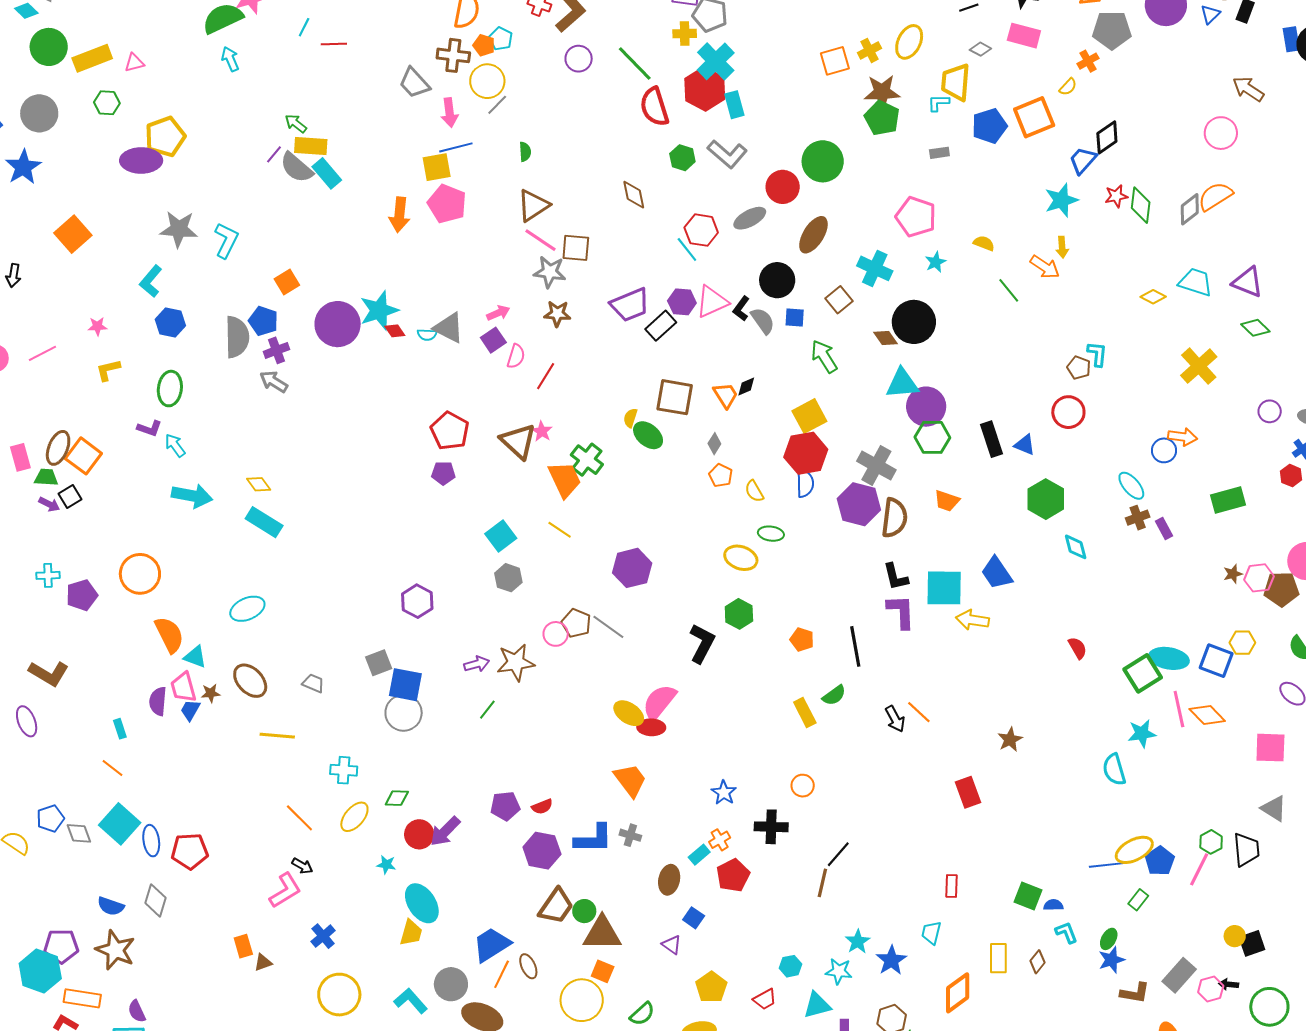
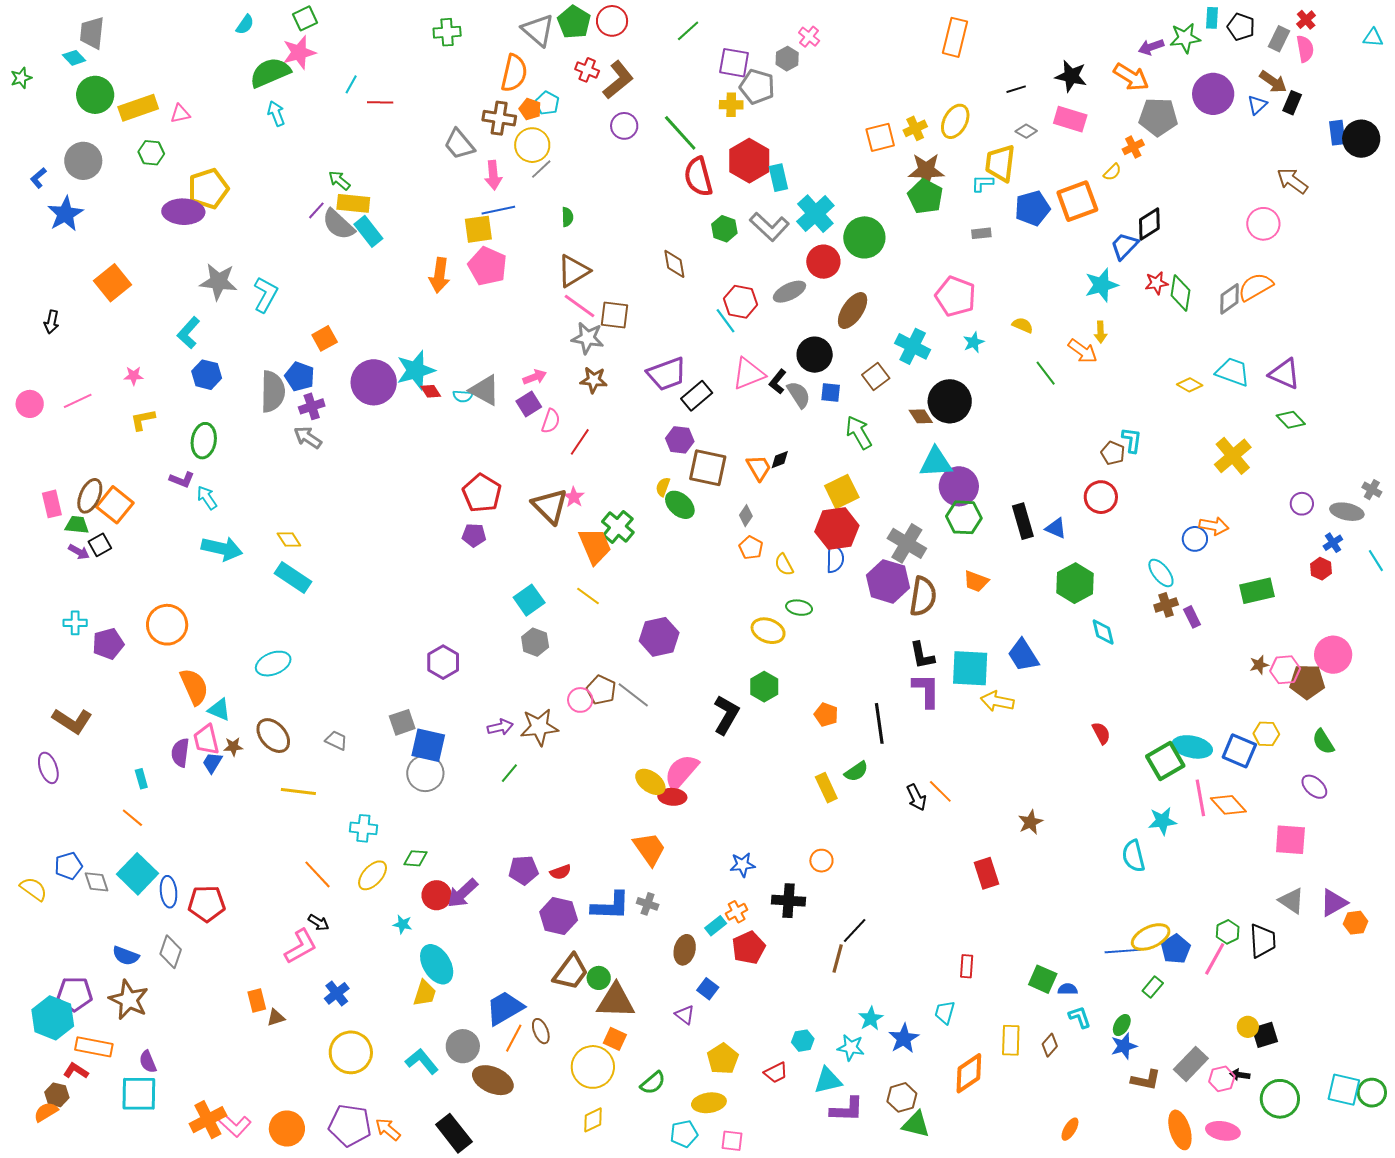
cyan cross: (716, 61) -> (815, 214), moved
purple hexagon: (682, 302) -> (680, 440), moved
blue star: (724, 793) -> (742, 865), turned 30

